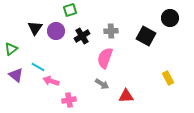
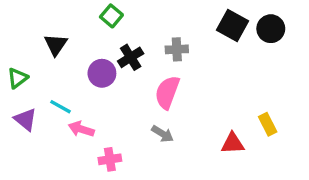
green square: (70, 10) -> (111, 16), turned -32
purple circle: (56, 31) -> (102, 73), moved
black square: (146, 36) -> (233, 25), moved
red triangle: (126, 96) -> (233, 143), moved

